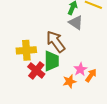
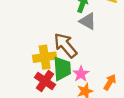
yellow cross: (26, 50) -> (45, 57), moved
pink star: (80, 69) -> (81, 74), moved

